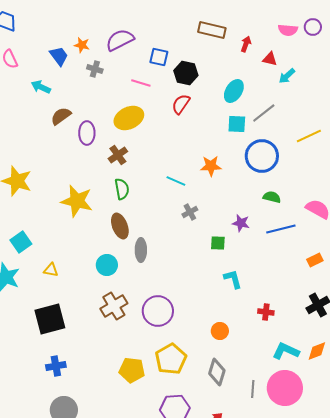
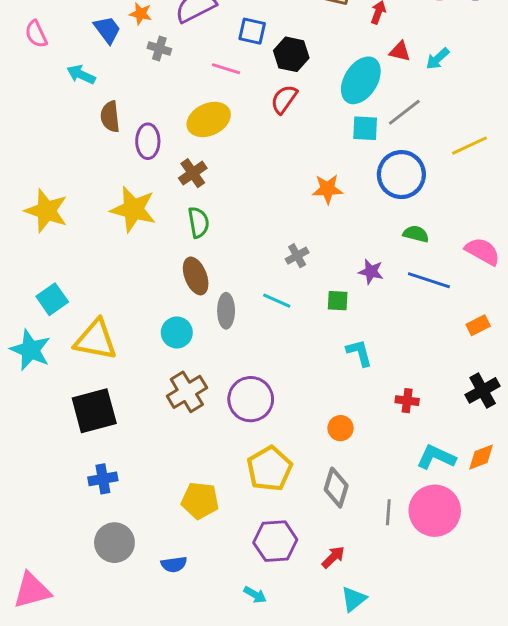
red triangle: (270, 59) -> (400, 51), moved
cyan ellipse: (234, 91) -> (361, 80), size x1.4
brown semicircle: (61, 116) -> (110, 117), turned -60
cyan line: (176, 181) -> (277, 301), moved
yellow star: (77, 201) -> (133, 209), moved
blue line: (281, 229) -> (429, 280), turned 32
yellow triangle: (51, 270) -> (96, 340), size x2.0
yellow pentagon: (132, 370) -> (200, 501), moved

